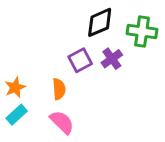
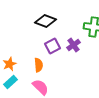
black diamond: (100, 22) -> (46, 21), moved, turned 45

